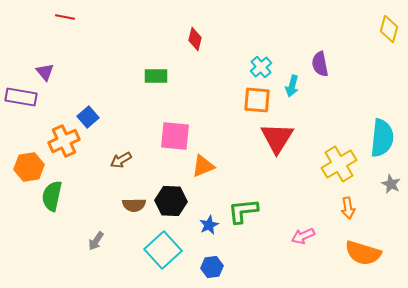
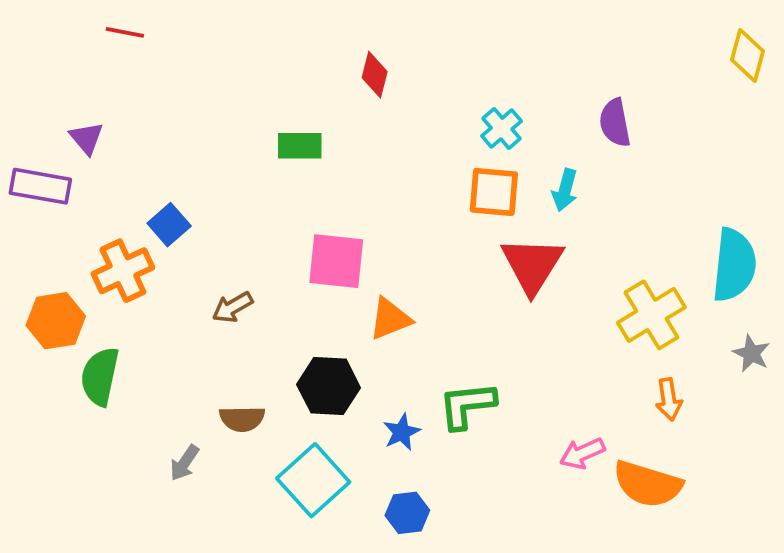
cyan arrow: (292, 86) -> (565, 190), moved
brown semicircle: (134, 205) -> (242, 419), moved
orange semicircle: (363, 253) -> (648, 484), moved

